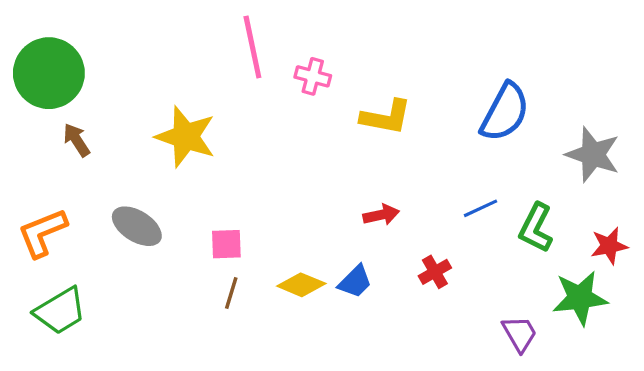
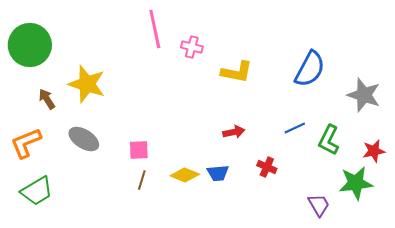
yellow star: (186, 137) -> (87, 84), moved
brown arrow: (77, 140) -> (47, 99), moved
red cross: (435, 272) -> (267, 167), turned -36
blue trapezoid: (355, 282) -> (218, 173), turned 40

